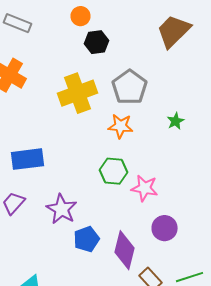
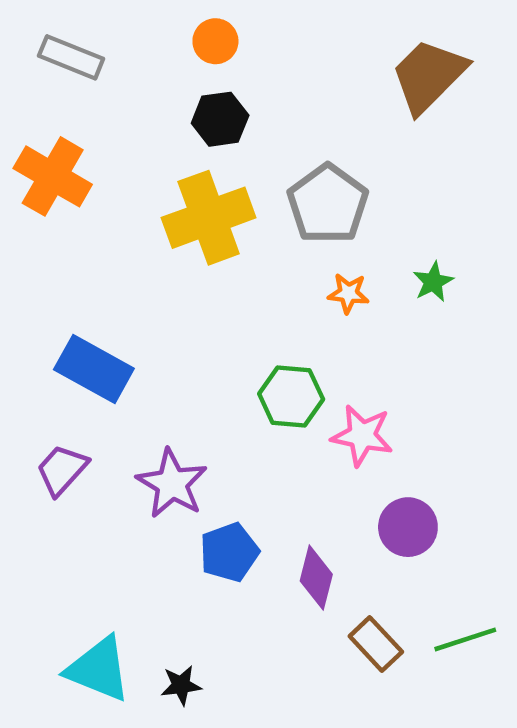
black hexagon: (96, 42) -> (220, 119), moved
orange star: (120, 126) -> (348, 293), moved, size x0.7
blue rectangle: (28, 159) -> (94, 369), turned 36
purple diamond: (124, 250) -> (316, 578), size x0.7

